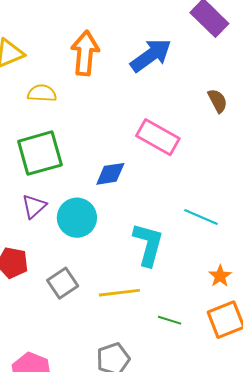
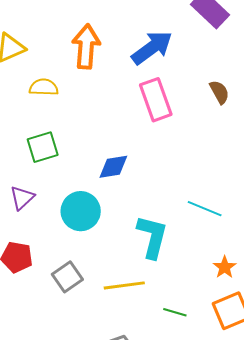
pink rectangle: (158, 137) -> (156, 100), moved, turned 42
green square: (40, 153) -> (43, 147), size x0.7
purple triangle: (34, 206) -> (22, 198), moved

